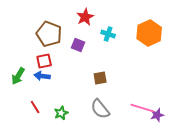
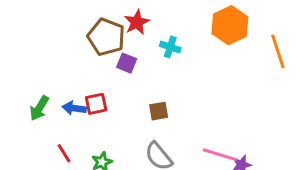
orange hexagon: (149, 33) -> (230, 25), moved
brown pentagon: (49, 34) -> (106, 37), moved
red square: (44, 61) -> (96, 104), moved

